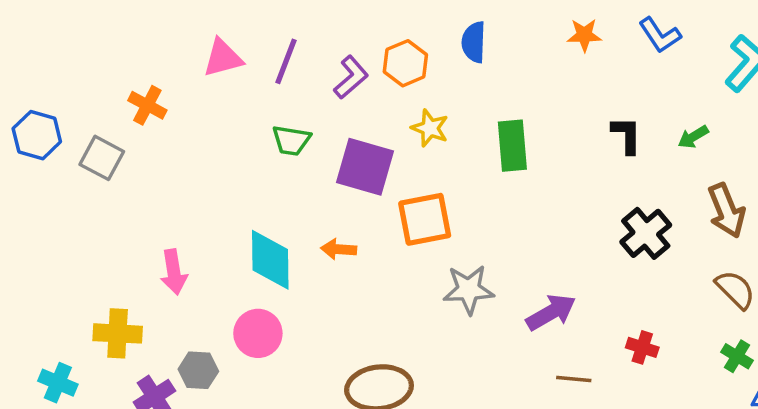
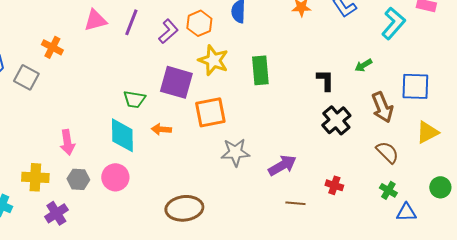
yellow star: (430, 128) -> (213, 60), size x1.4
black L-shape: (626, 135) -> (325, 80), moved
green trapezoid: (291, 140) -> (134, 99), moved
gray hexagon: (198, 370) -> (78, 179), moved

